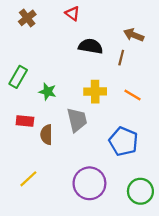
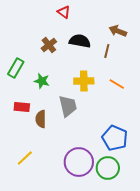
brown cross: (27, 18) -> (49, 45), moved
blue pentagon: (123, 141) -> (115, 138), moved
green circle: (140, 191) -> (108, 168), moved

